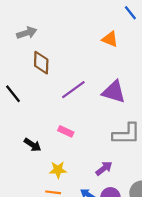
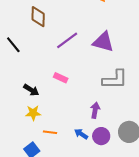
purple arrow: (104, 168) -> (95, 110), turned -42
yellow star: (58, 170) -> (33, 113), moved

